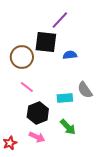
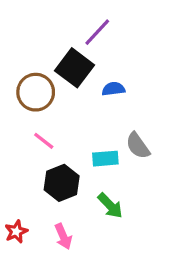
black square: (46, 42) -> (75, 68), turned 30
pink arrow: (37, 137) -> (63, 236), moved, turned 42

